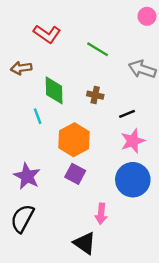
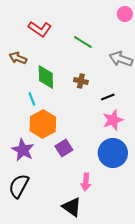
brown arrow: (21, 68) -> (18, 58), turned 30
orange hexagon: (74, 140) -> (43, 124), moved
purple square: (75, 174) -> (64, 148), turned 30

